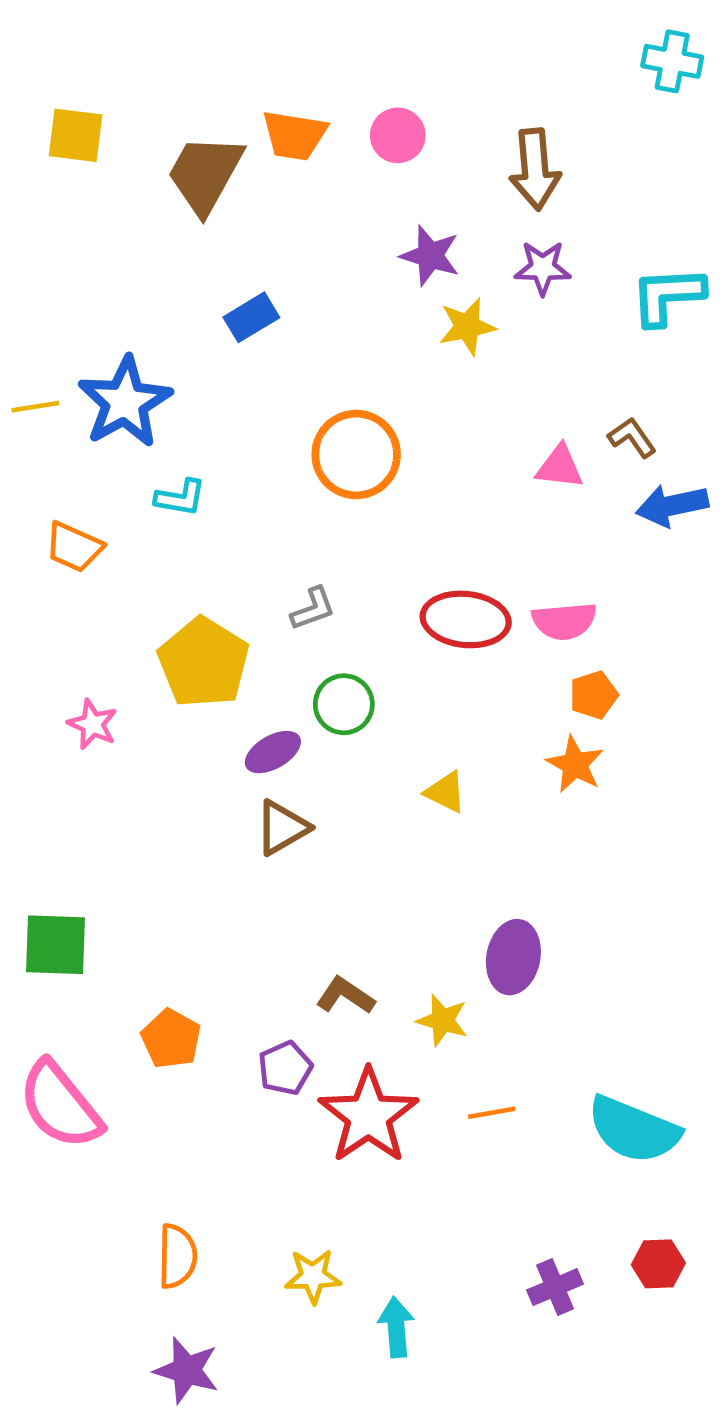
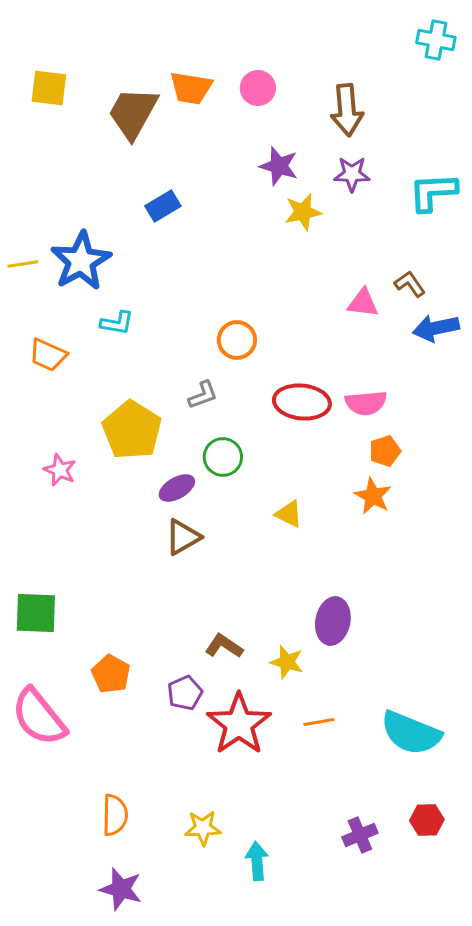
orange circle: (356, 454) -> (237, 340), moved, size x0.7

